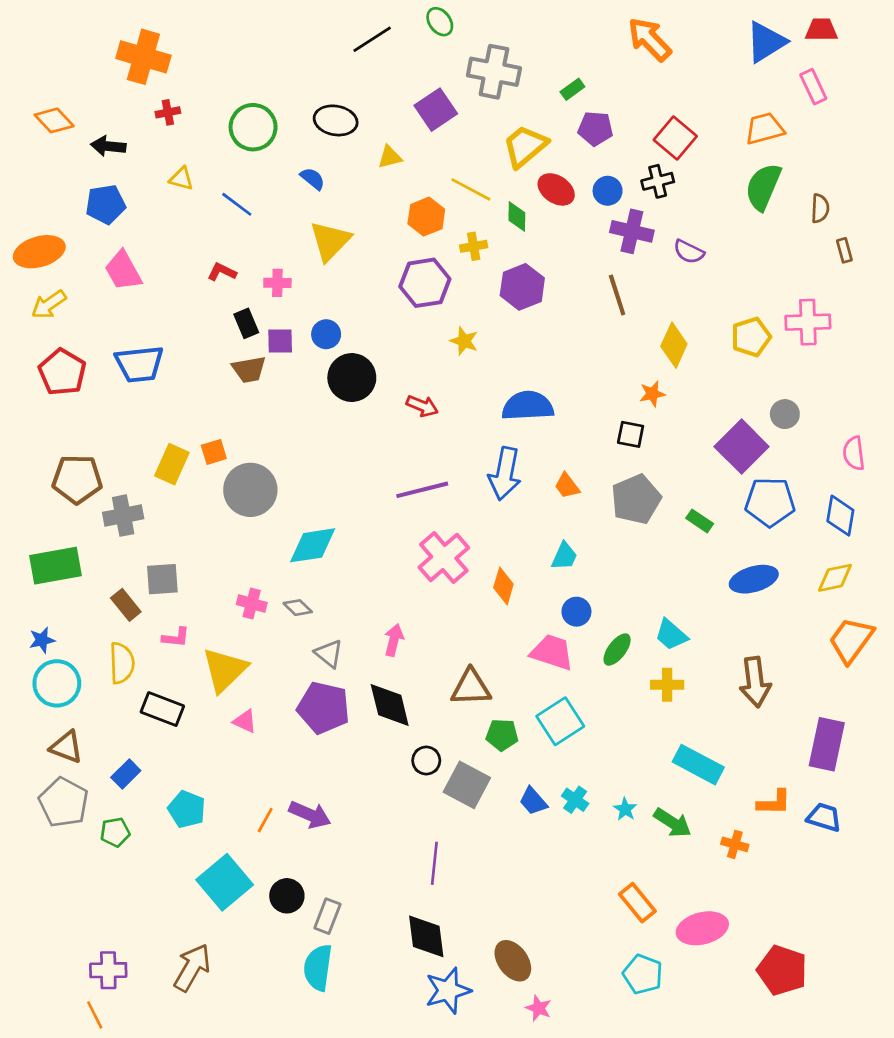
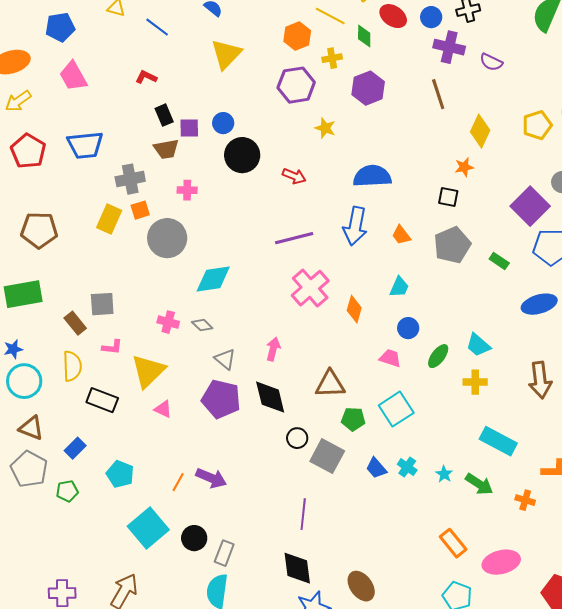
pink cross: (277, 283) -> (187, 190), moved
gray cross: (123, 516) -> (130, 179), moved
pink trapezoid: (552, 652) -> (390, 358), size x0.7

